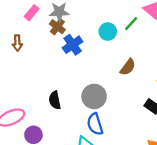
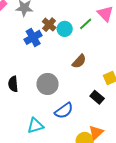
brown cross: (57, 27) -> (49, 25), moved
blue semicircle: (95, 124) -> (64, 111), moved, turned -114

